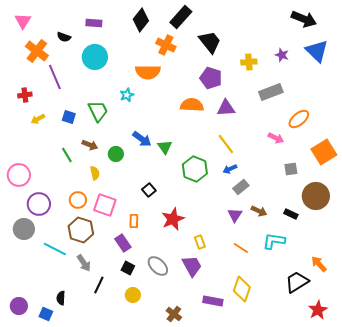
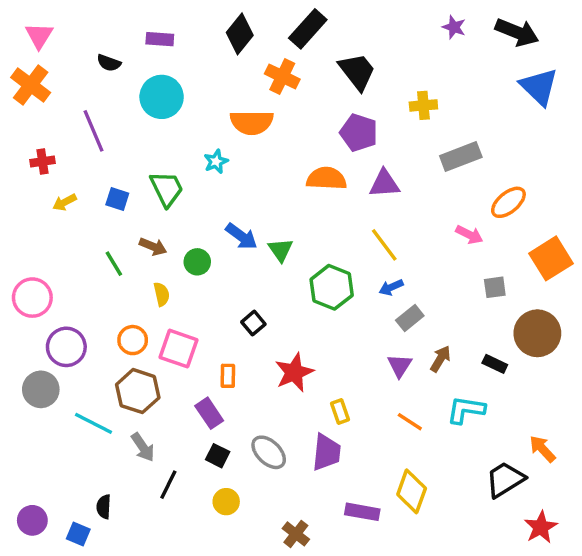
orange cross: (37, 51) -> (31, 85), moved
purple star: (282, 55) -> (454, 27), moved
brown arrow: (259, 211) -> (440, 359), turned -84
purple trapezoid: (192, 266) -> (326, 452), turned 35

